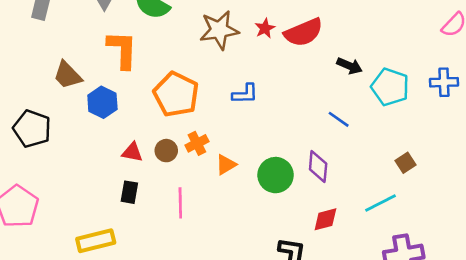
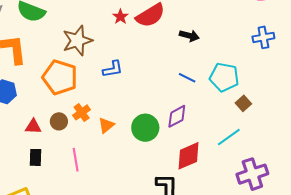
brown star: (219, 30) -> (77, 41), moved
cyan pentagon: (390, 87) -> (224, 77), moved
purple diamond: (318, 167) -> (177, 116), turned 65
red diamond: (325, 219) -> (189, 156), size x1.4

